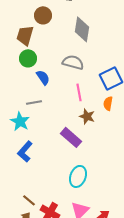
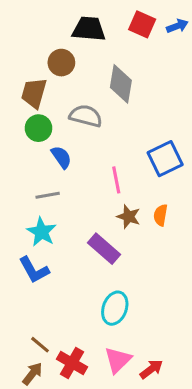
gray semicircle: (73, 62) -> (86, 116), moved
orange semicircle: (108, 103) -> (161, 215), moved
cyan star: (20, 121) -> (42, 232), moved
blue L-shape: (25, 151) -> (34, 270), turned -70

